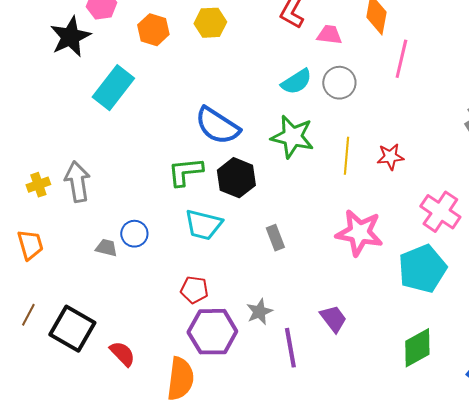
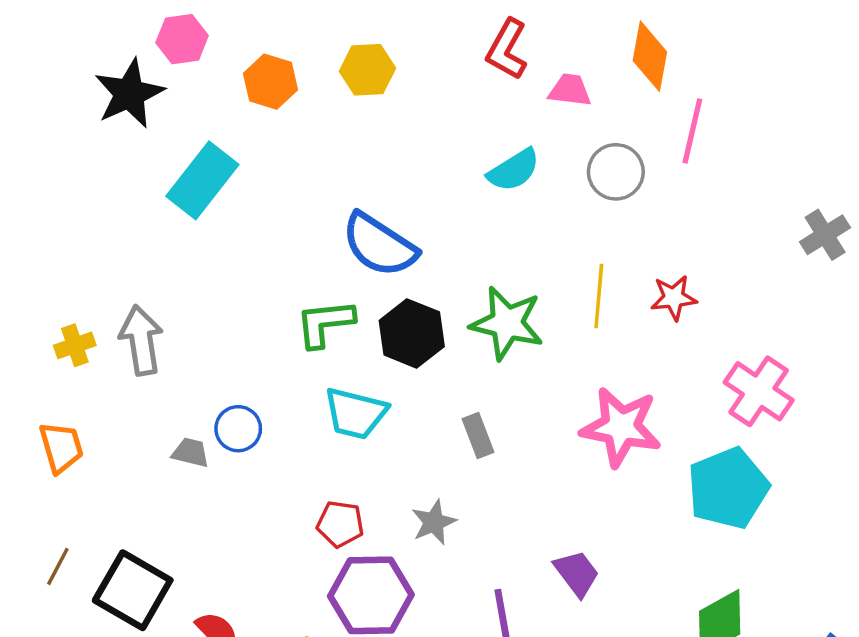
gray circle: (339, 83) -> (616, 172), moved
green star: (292, 137) -> (507, 323), moved
gray star: (259, 312) -> (434, 522), moved

